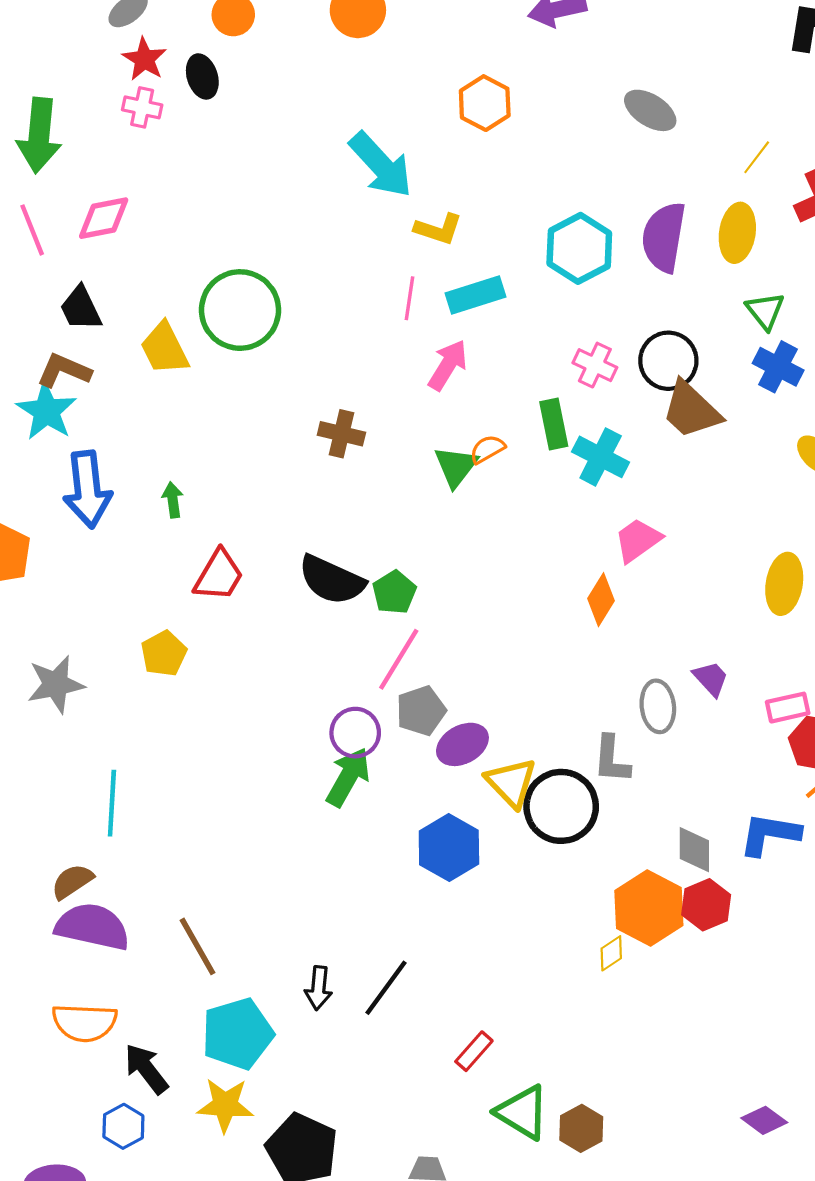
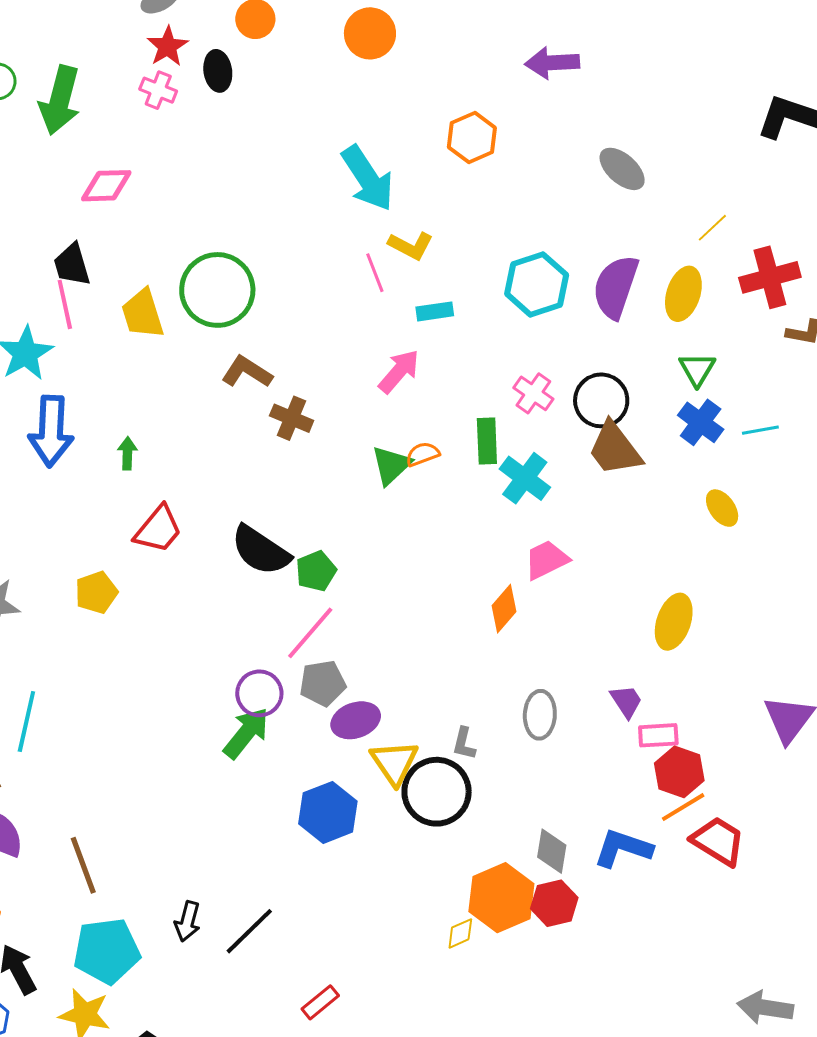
pink line: (32, 230) -> (65, 304), moved
cyan rectangle: (475, 295) -> (435, 311), size x0.7
pink line: (409, 298) -> (375, 273), moved, turned -39
brown L-shape: (64, 371) -> (247, 372), moved
purple trapezoid: (711, 679) -> (626, 701), moved
gray L-shape: (612, 759) -> (464, 743), moved, size x0.7

